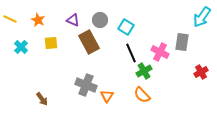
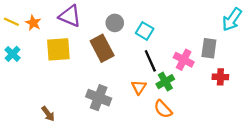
orange star: (38, 20) -> (33, 23), moved
purple triangle: (73, 20) -> (70, 16), moved, size x1.5
yellow square: (51, 43) -> (58, 49), size x1.6
cyan cross: (21, 47) -> (13, 54), moved
red cross: (201, 72) -> (220, 77), moved, turned 32
orange triangle: (107, 96) -> (139, 87), moved

